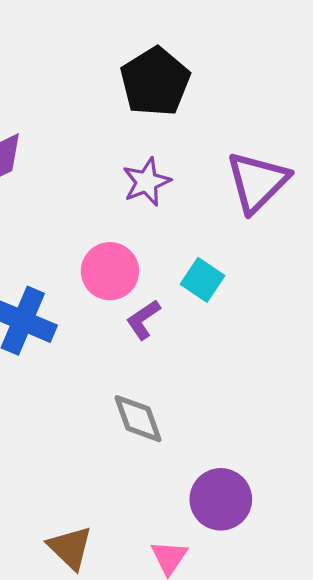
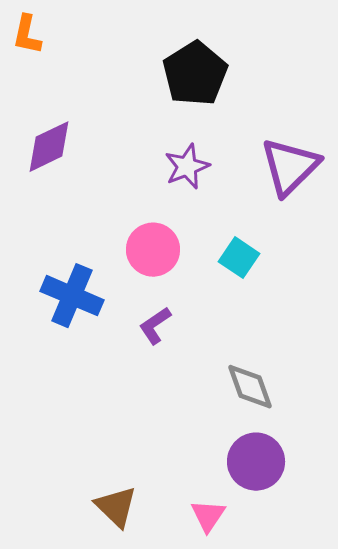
purple L-shape: (143, 320) -> (155, 326), moved
gray diamond: (138, 419) -> (250, 387), moved

